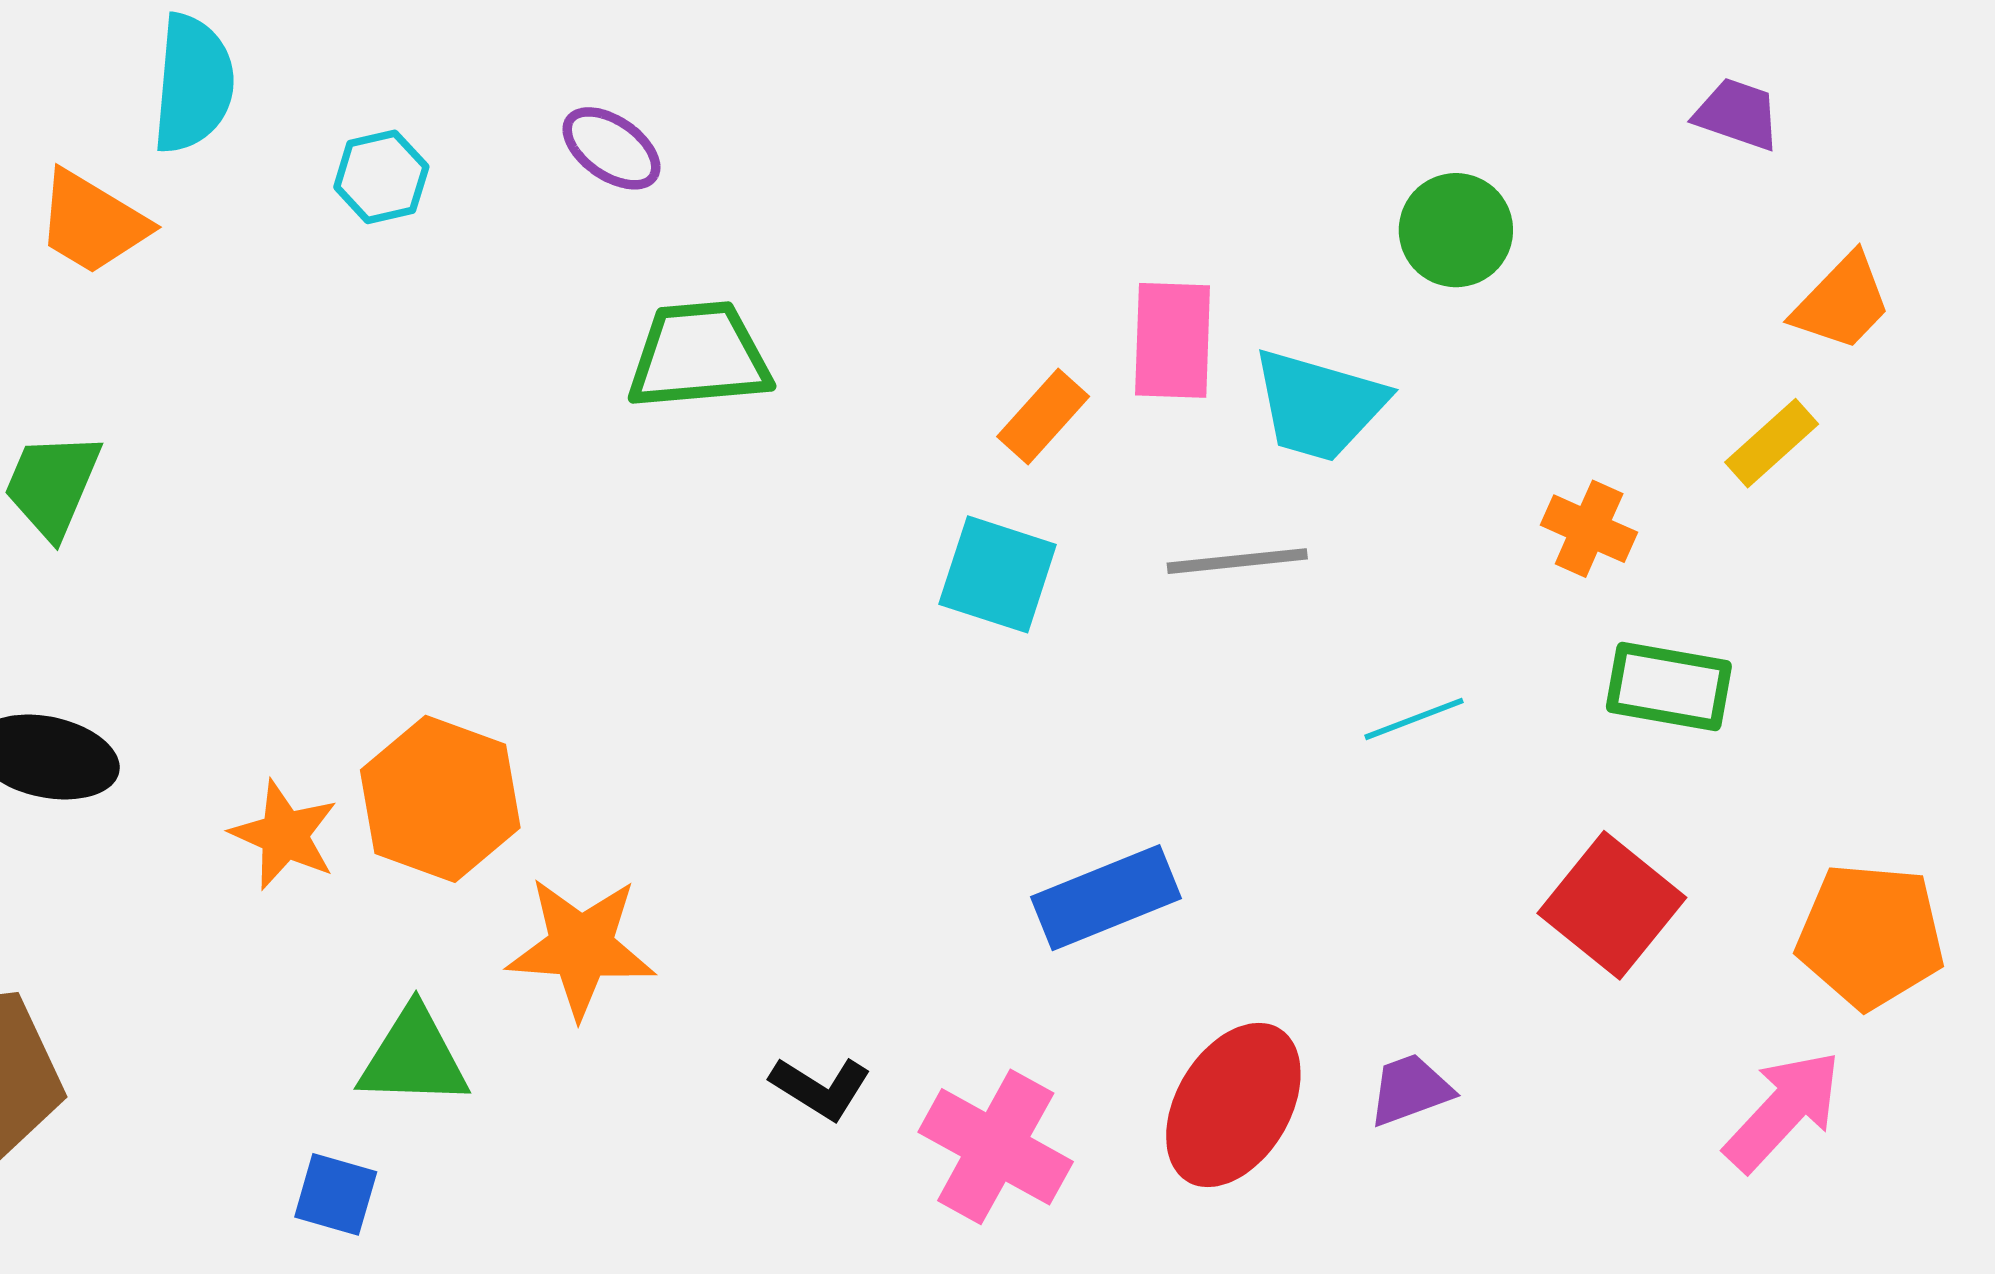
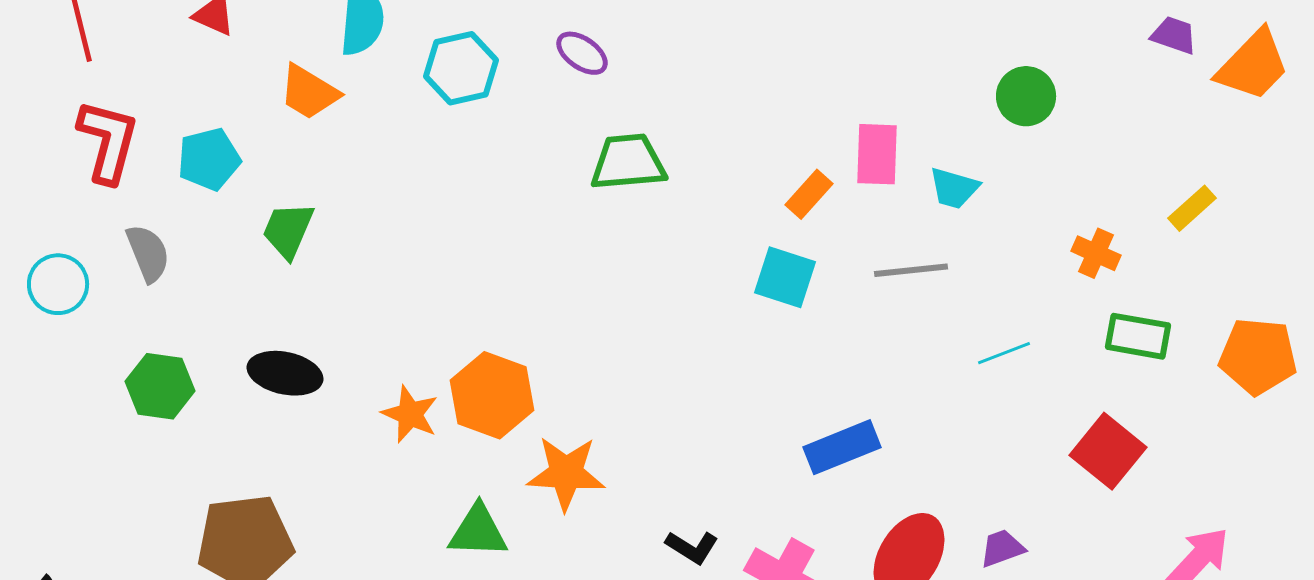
cyan hexagon: (381, 177) -> (461, 68), size x1.5
orange trapezoid: (1842, 302) -> (1253, 65), moved, size x1.4
cyan trapezoid: (1319, 405) -> (954, 188), size x0.7
orange pentagon: (1871, 936) -> (1258, 356), moved

